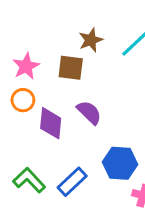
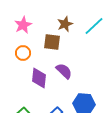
pink star: (26, 66) -> (23, 25), moved
orange circle: (23, 100) -> (23, 53), moved

